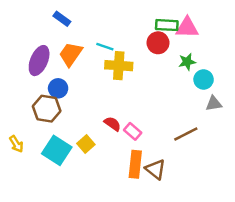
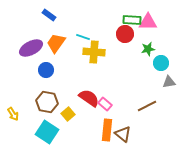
purple ellipse: (39, 61) -> (31, 48), turned 40
brown hexagon: (47, 109) -> (47, 102), moved
red semicircle: (112, 124) -> (89, 98), size x1.5
cyan square: (57, 150) -> (47, 132), moved

